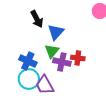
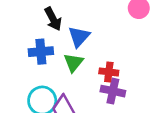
blue cross: (28, 61) -> (41, 52), moved, turned -30
purple cross: (62, 62) -> (113, 91), moved

